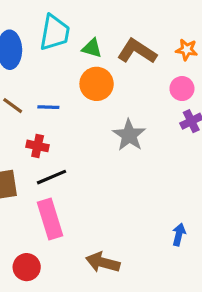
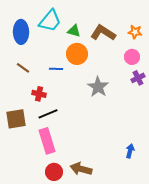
cyan trapezoid: (55, 33) -> (50, 21), turned 30
blue line: (48, 107) -> (56, 69), moved
red circle: (27, 267) -> (54, 172), moved

